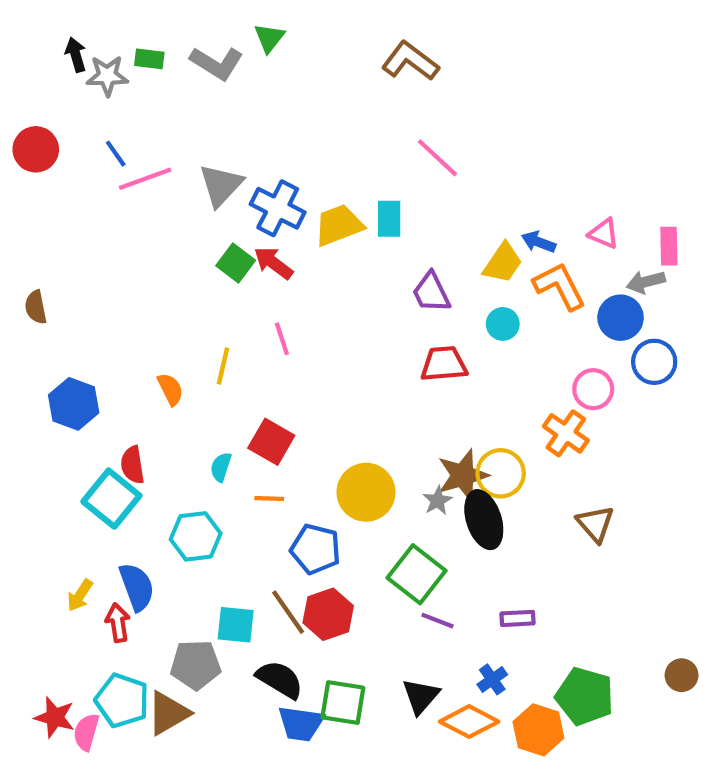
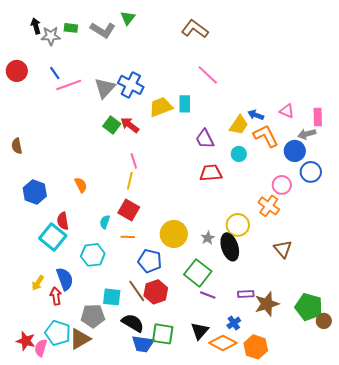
blue cross: (278, 208) -> (131, 85), moved
yellow line: (223, 366) -> (130, 181), moved
brown star: (463, 475) -> (267, 304), moved
green pentagon: (585, 696) -> (309, 307), moved

